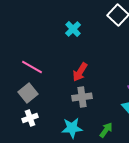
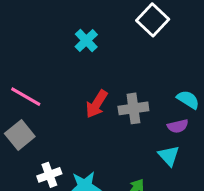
gray cross: (82, 97) -> (133, 108), moved
white cross: (30, 118) -> (49, 175), moved

